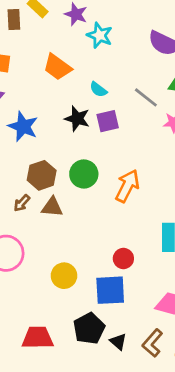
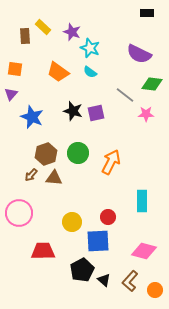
cyan semicircle: (98, 89) -> (90, 72), moved
yellow circle: (64, 276) -> (72, 222), moved
red trapezoid: (38, 338) -> (43, 251), moved

